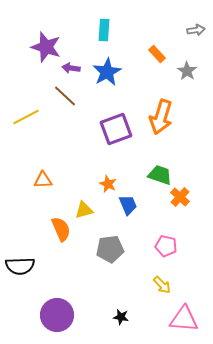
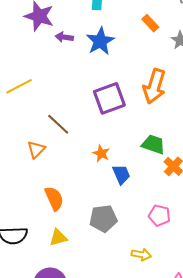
brown line: (65, 96) -> (58, 124), moved
orange triangle: (43, 180) -> (36, 149), turned -42
yellow triangle: (84, 210) -> (58, 238), moved
yellow arrow: (162, 285) -> (141, 255), moved, turned -36

